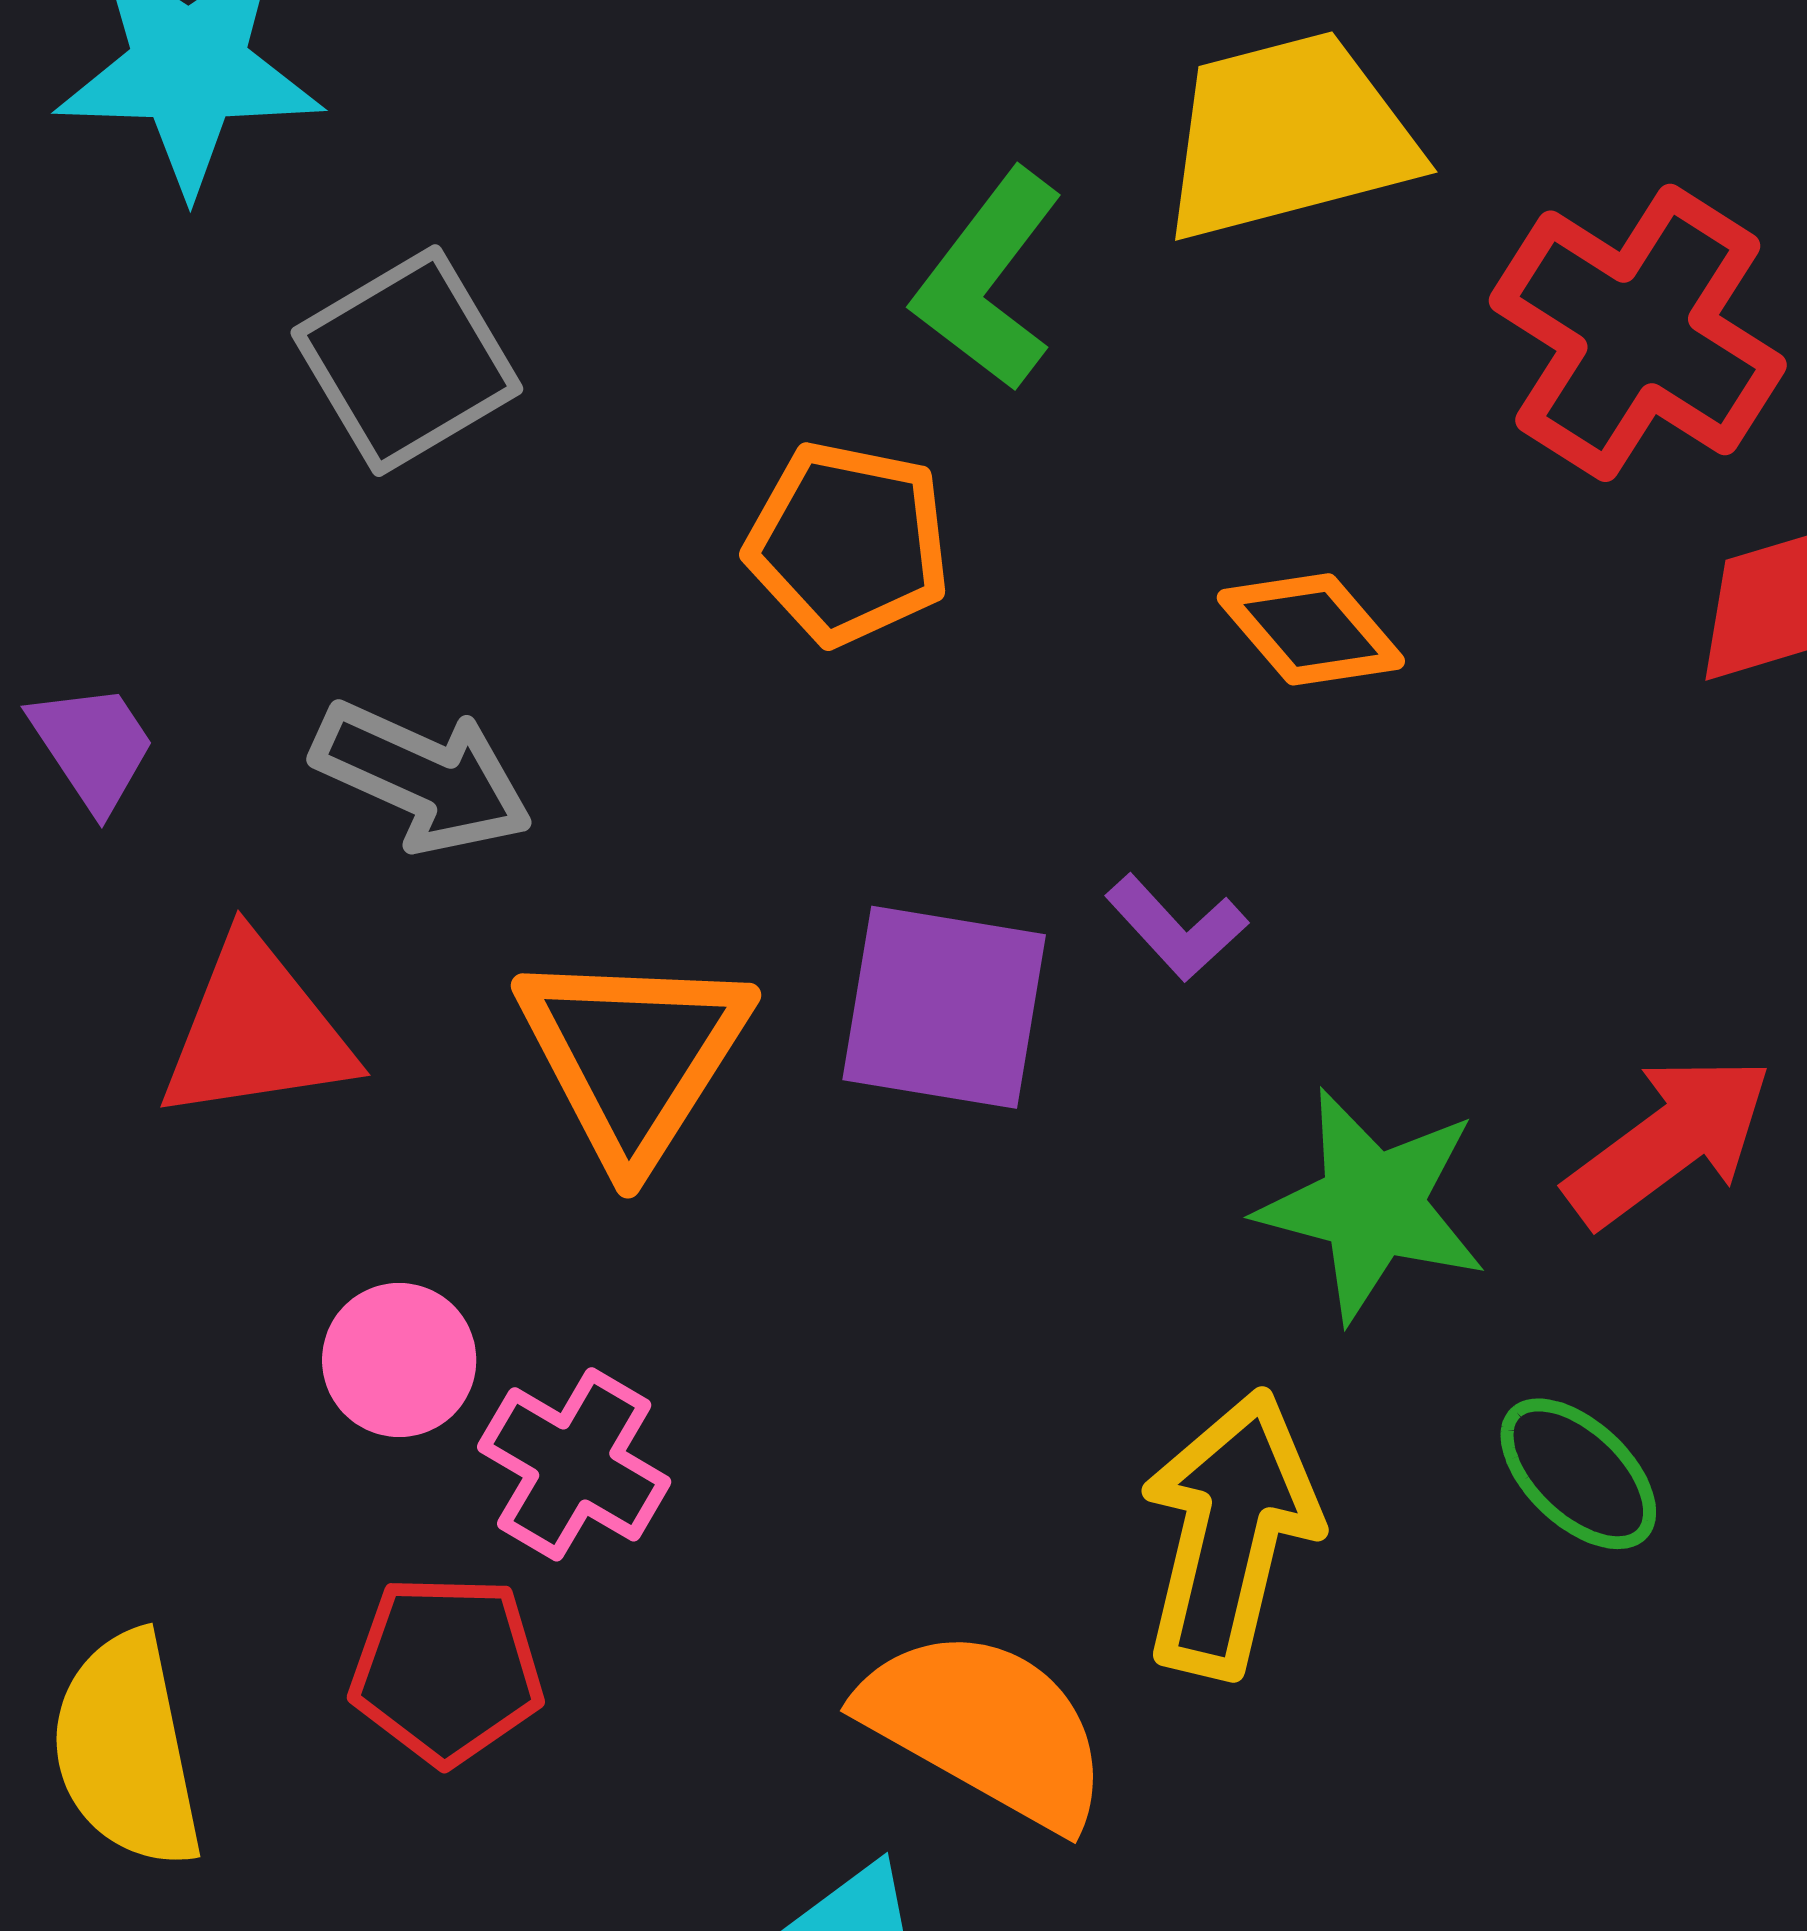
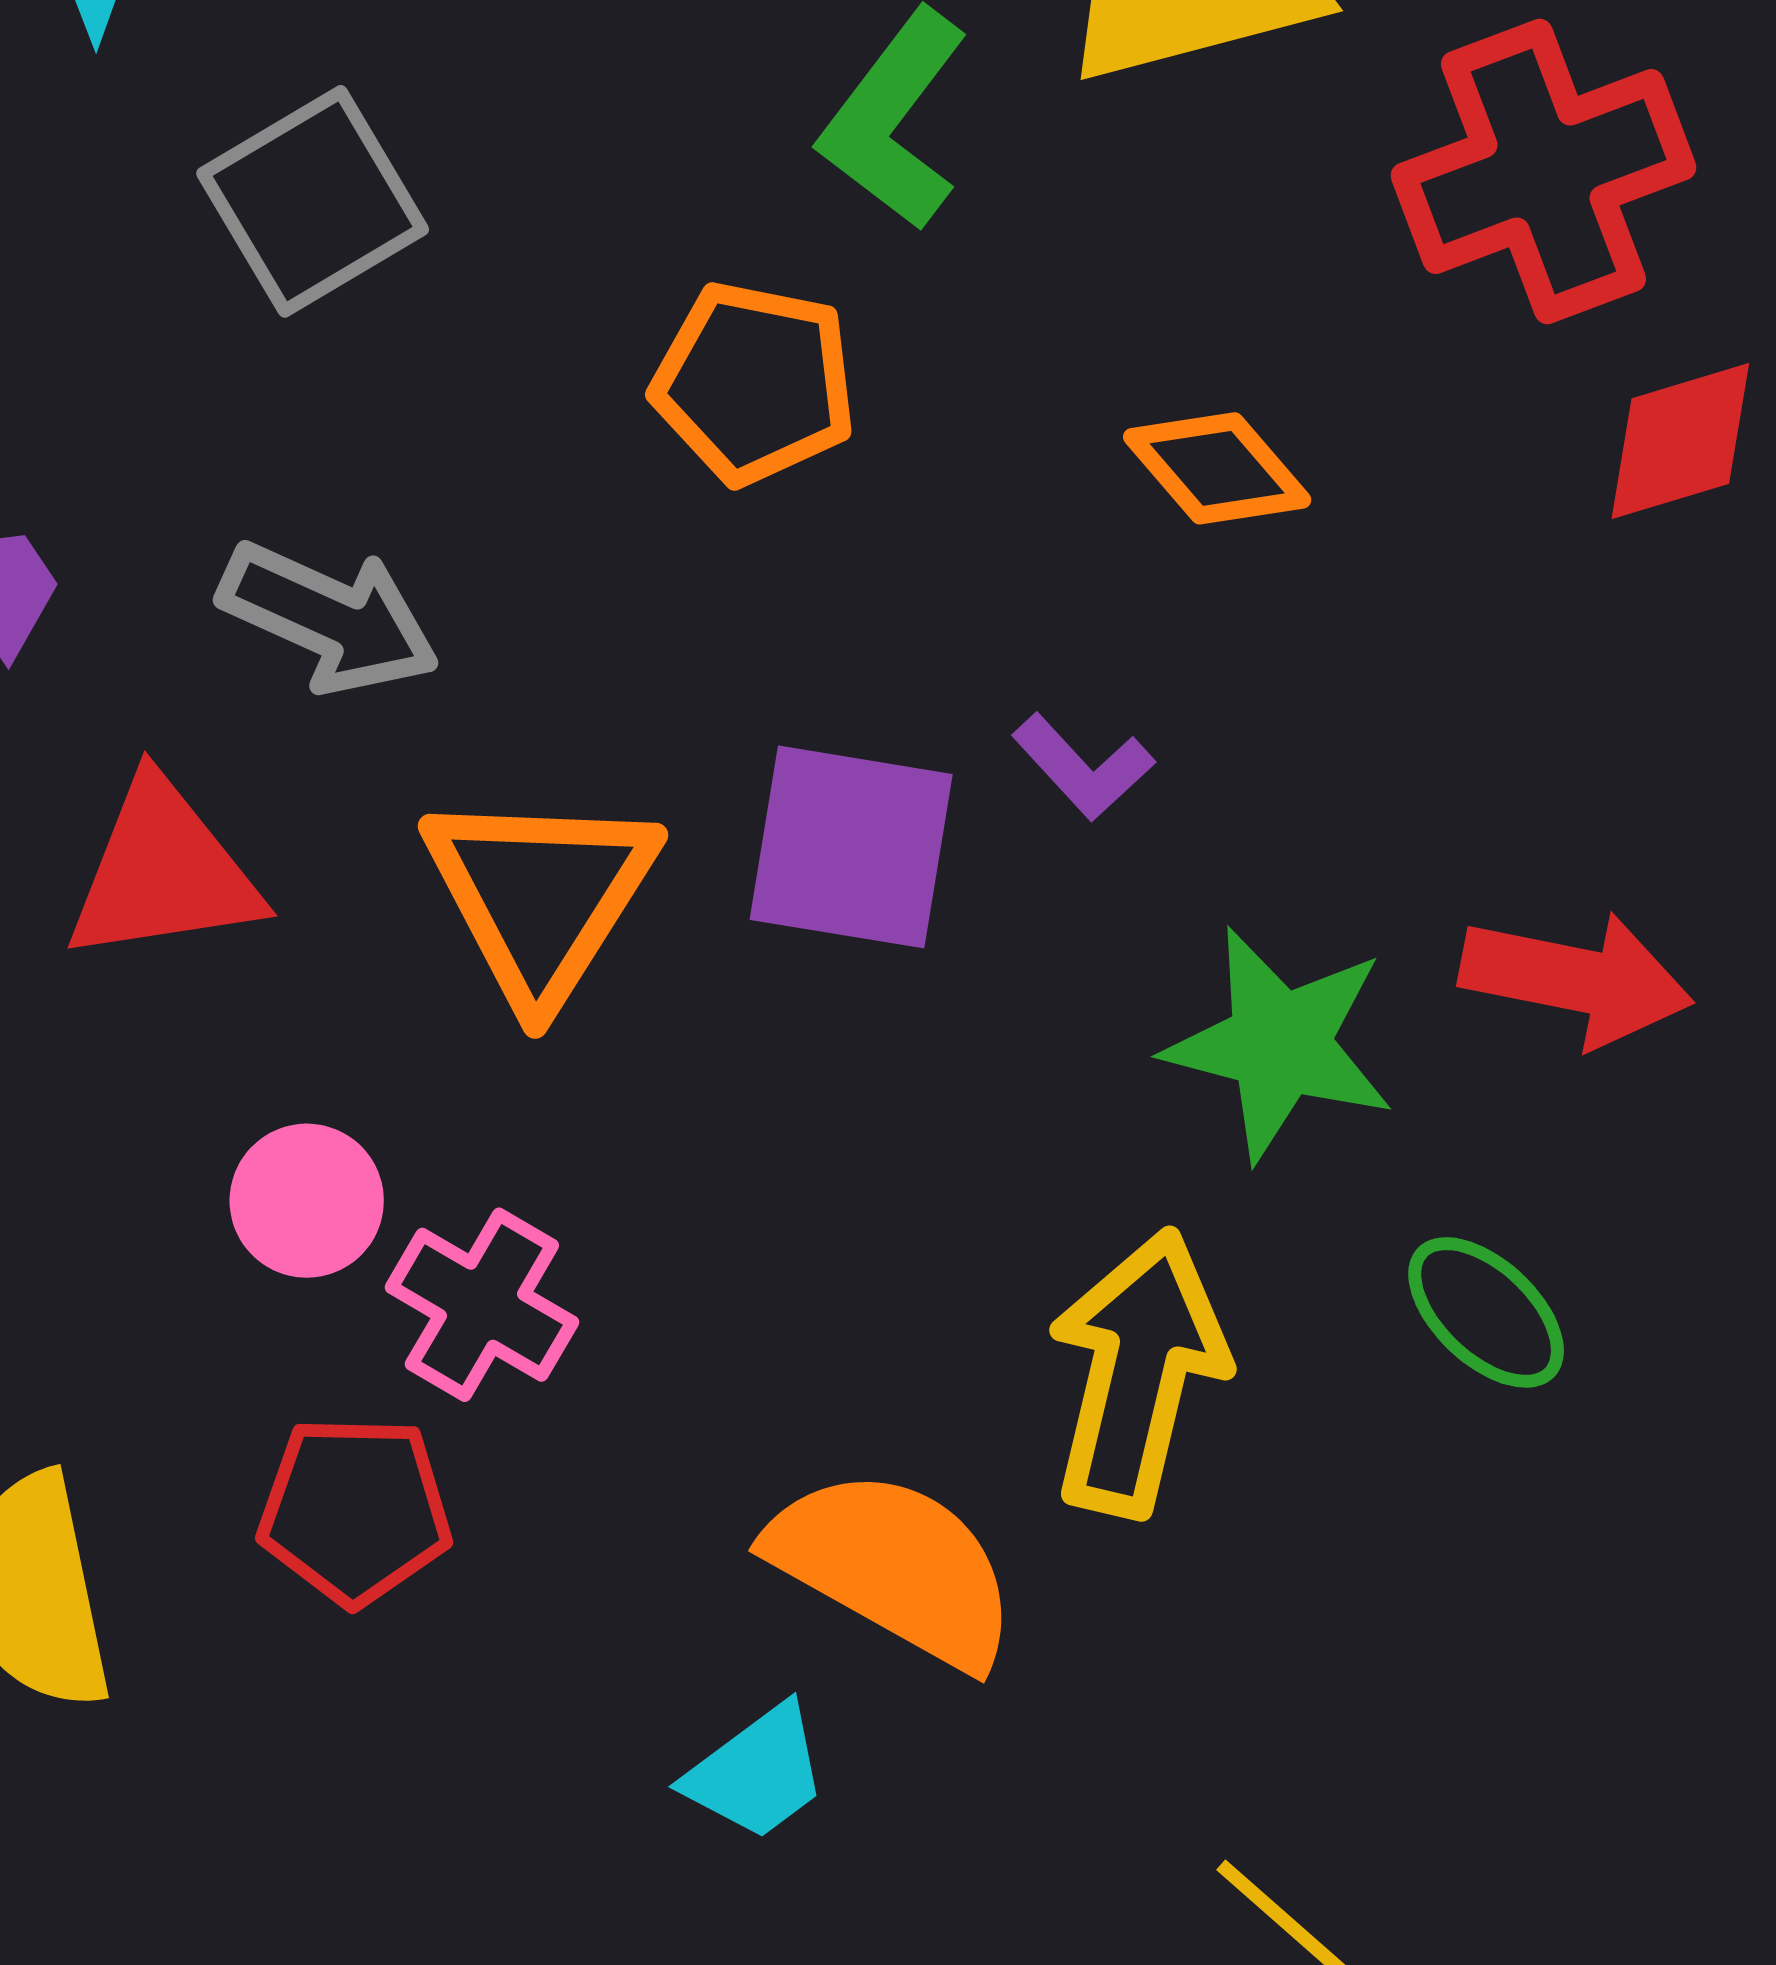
red cross: (1638, 333) -> (1544, 171), turned 37
red arrow: (1669, 1141) -> (1576, 979), turned 48

